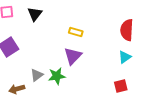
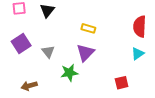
gray triangle: (37, 75) -> (48, 52), moved, turned -32
red square: (121, 86) -> (122, 83), moved

